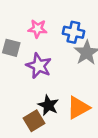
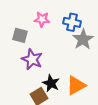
purple star: (39, 66) -> (32, 59), moved

